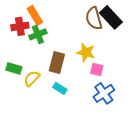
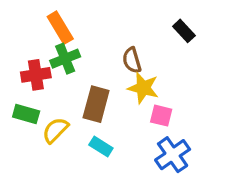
black rectangle: (111, 17) -> (184, 31), size x0.6
brown semicircle: (94, 18) -> (132, 60), moved, size x0.7
red cross: (20, 26) -> (36, 75), moved

